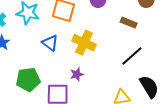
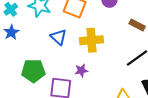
yellow cross: (84, 43) -> (92, 40), turned -35

